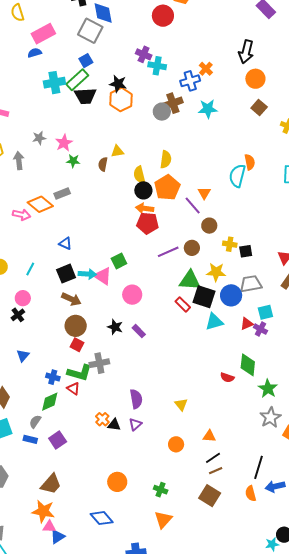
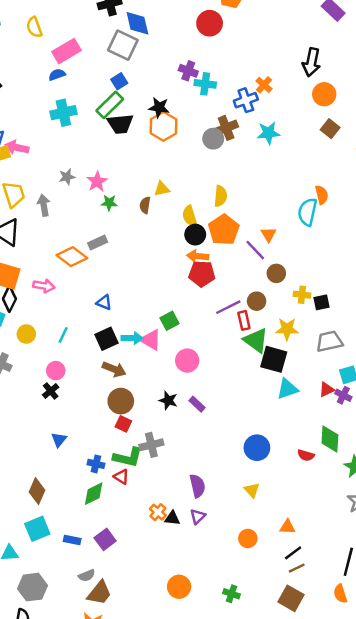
cyan cross: (54, 83) -> (63, 113), moved
pink arrow: (21, 215) -> (44, 286), moved
green triangle: (190, 280) -> (256, 340), turned 35
blue circle: (231, 295) -> (257, 448), moved
red rectangle: (183, 304) -> (244, 320), moved, turned 35
gray semicircle: (35, 422) -> (87, 575), moved, turned -144

